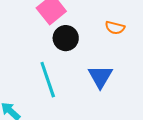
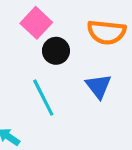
orange semicircle: (115, 28) -> (107, 32), size x1.8

